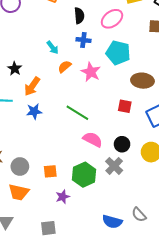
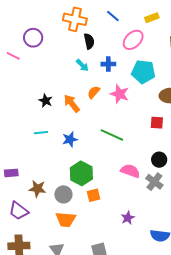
black semicircle: (79, 16) -> (89, 41), moved
cyan arrow: (53, 47) -> (82, 65), moved
orange arrow: (32, 86) -> (72, 103), moved, turned 114
pink semicircle: (93, 139) -> (130, 171), moved
green hexagon: (84, 175) -> (81, 173), moved
purple star: (63, 197) -> (128, 218), moved

